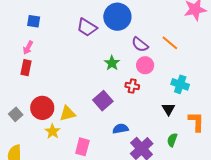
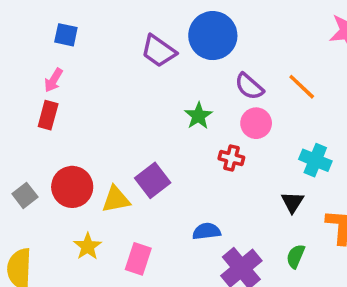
purple square: (103, 101) -> (153, 180), moved
yellow star: (53, 131) -> (88, 246), moved

